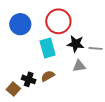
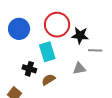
black star: (76, 44) -> (80, 35), moved
black cross: (29, 79) -> (29, 69), moved

